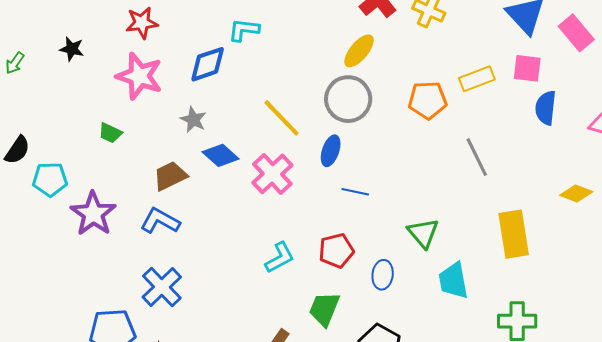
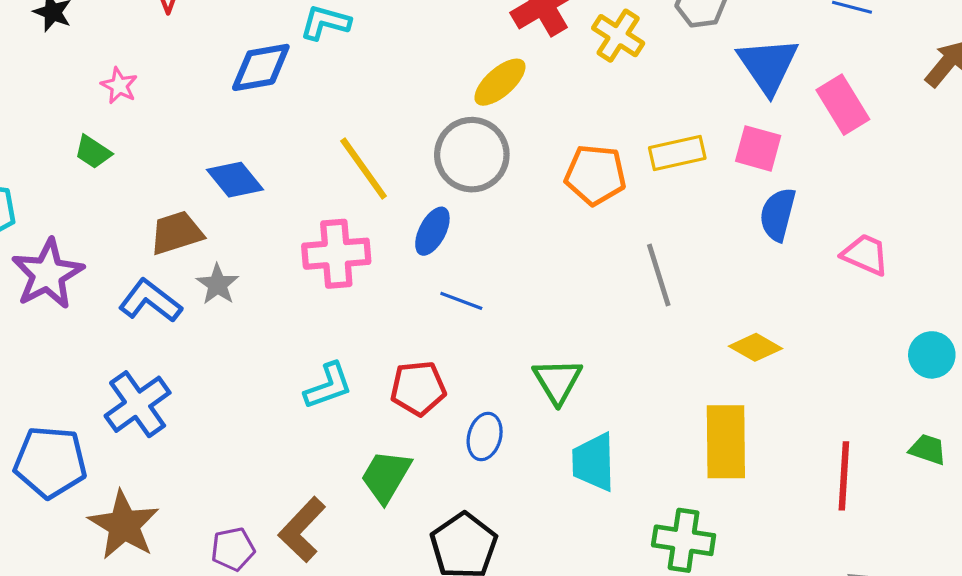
pink star: (139, 76) -> (119, 86), moved, size x0.5
gray star: (193, 120) -> (218, 284), moved
blue diamond: (221, 155) -> (235, 180), moved
pink cross: (272, 174) -> (336, 254), turned 30
yellow diamond: (576, 194) -> (755, 347), moved
yellow rectangle: (514, 234) -> (726, 442), moved

